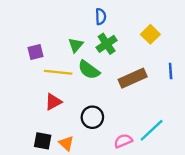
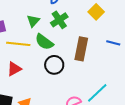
blue line: (171, 71) -> (113, 43), turned -72
brown rectangle: (133, 78) -> (81, 49), turned -55
black circle: (92, 117) -> (54, 65), moved

